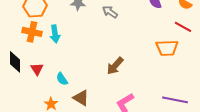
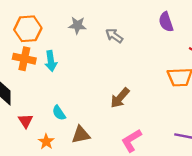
red triangle: (37, 69) -> (26, 121), moved
brown triangle: (81, 98) -> (81, 135), turned -42

